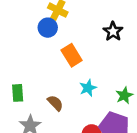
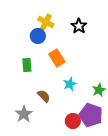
black star: (113, 31) -> (79, 26), moved
green rectangle: (18, 93) -> (27, 65), moved

